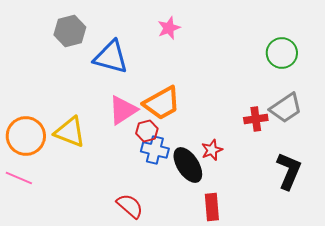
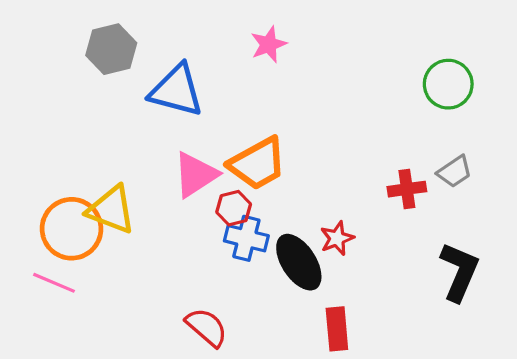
gray trapezoid: (286, 108) -> (455, 172), size x0.7
orange circle: (26, 136) -> (72, 229), moved
pink line: (19, 178) -> (54, 283), moved

